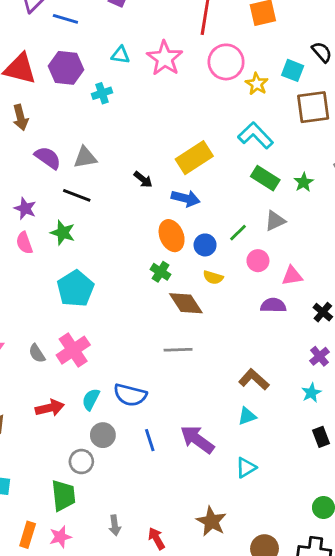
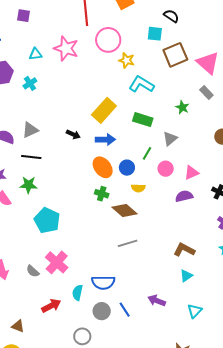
yellow star: (257, 84) -> (127, 60), moved
green rectangle: (265, 178) -> (143, 120), moved
gray circle: (103, 435) -> (102, 311), moved
purple arrow: (197, 439) -> (157, 301), size x0.7

